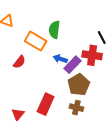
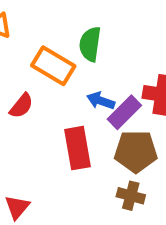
brown pentagon: (79, 85) -> (136, 151), turned 30
red rectangle: (46, 104) -> (78, 148), moved, turned -35

